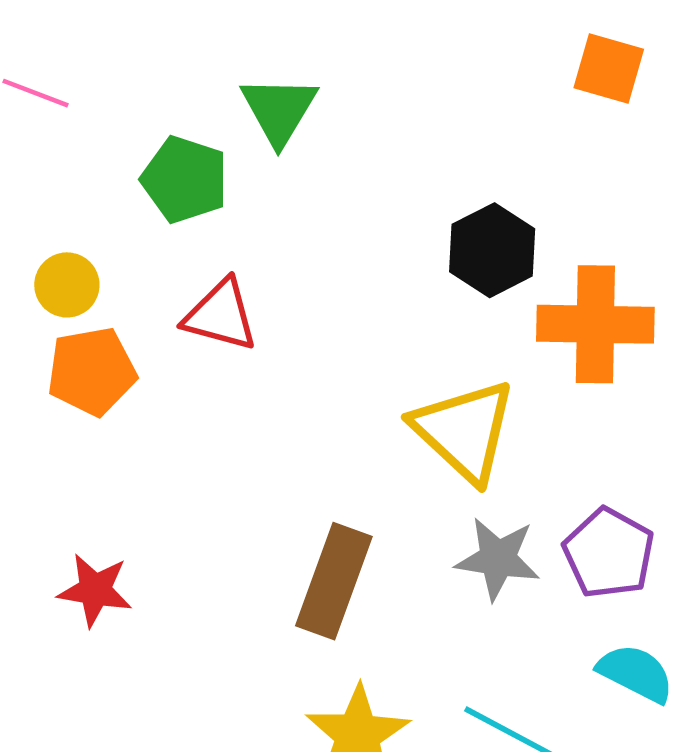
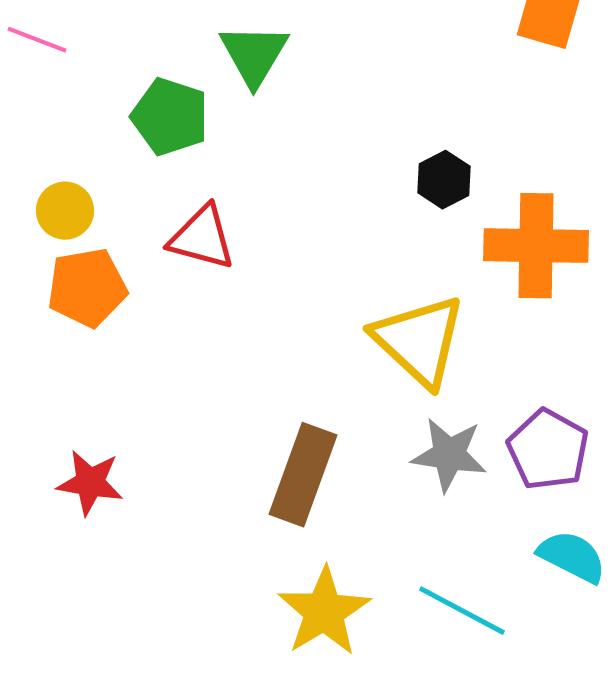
black hexagon: (492, 250) -> (444, 180), size x0.7

